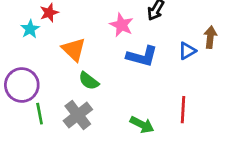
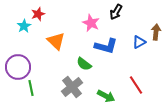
green semicircle: (89, 81) -> (84, 64), moved
red line: (183, 110) -> (136, 85), turned -36
gray cross: (78, 115) -> (72, 87), moved

